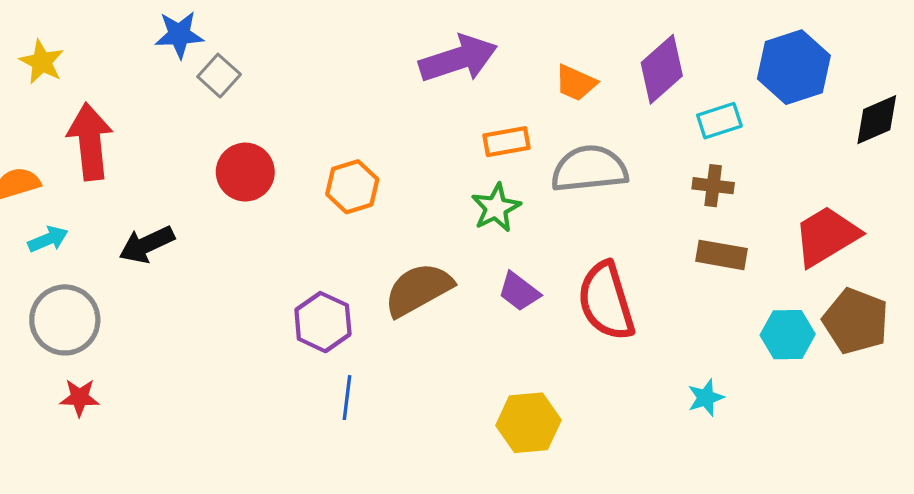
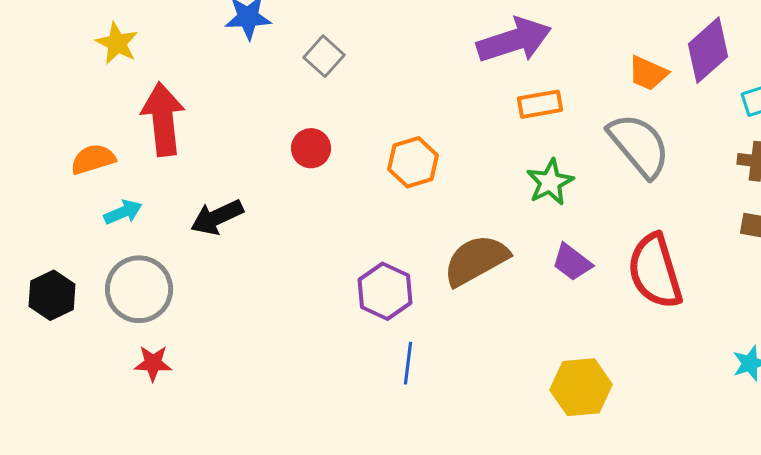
gray square: (219, 76) -> (324, 56), moved
orange trapezoid: (576, 83) -> (648, 73), moved
orange rectangle: (506, 142) -> (540, 104), moved
gray semicircle: (589, 169) -> (639, 145), turned 56
red circle: (245, 172) -> (311, 148), size x0.7

